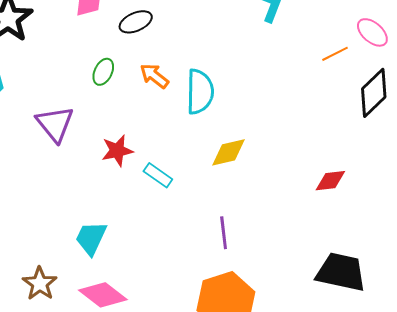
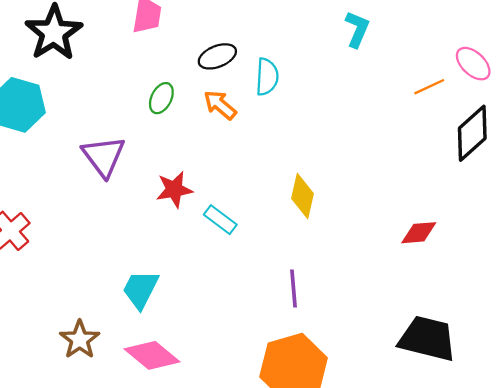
black ellipse: (136, 22) -> (217, 56), moved
cyan semicircle: (200, 92) -> (267, 77), moved, size x0.7
yellow diamond: (229, 152) -> (303, 196), turned -66

